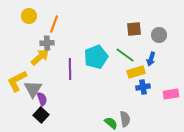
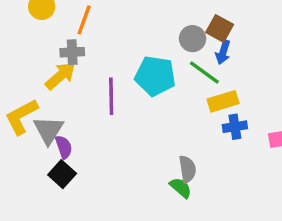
brown square: (134, 29) -> (220, 28), turned 35
gray circle: (159, 35) -> (193, 39), moved
cyan pentagon: (96, 57) -> (155, 76), turned 30
blue arrow: (151, 59) -> (223, 52), moved
gray semicircle: (125, 119) -> (187, 169), moved

